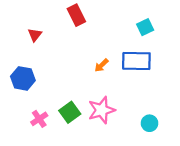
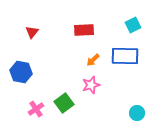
red rectangle: (76, 15) -> (84, 30), moved, turned -66
pink star: (101, 110) -> (91, 85), moved, size x0.7

